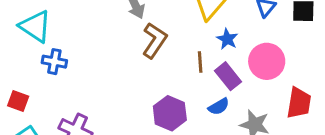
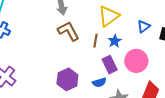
brown L-shape: (155, 40) -> (69, 31), turned -75
brown line: (200, 62) -> (96, 41), moved

